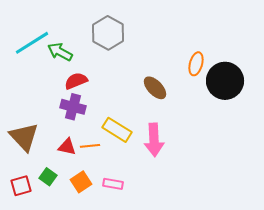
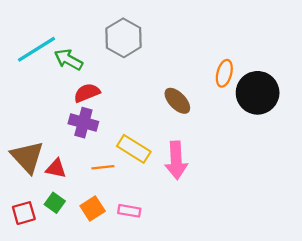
red triangle: (67, 147) -> (56, 168), moved

